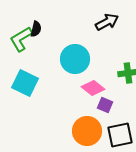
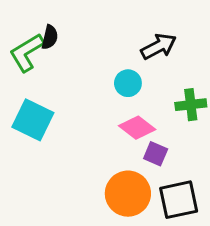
black arrow: (107, 22) -> (159, 46), moved
cyan circle: (75, 59) -> (128, 83), moved, size x0.6

